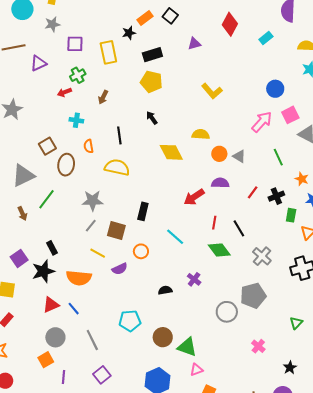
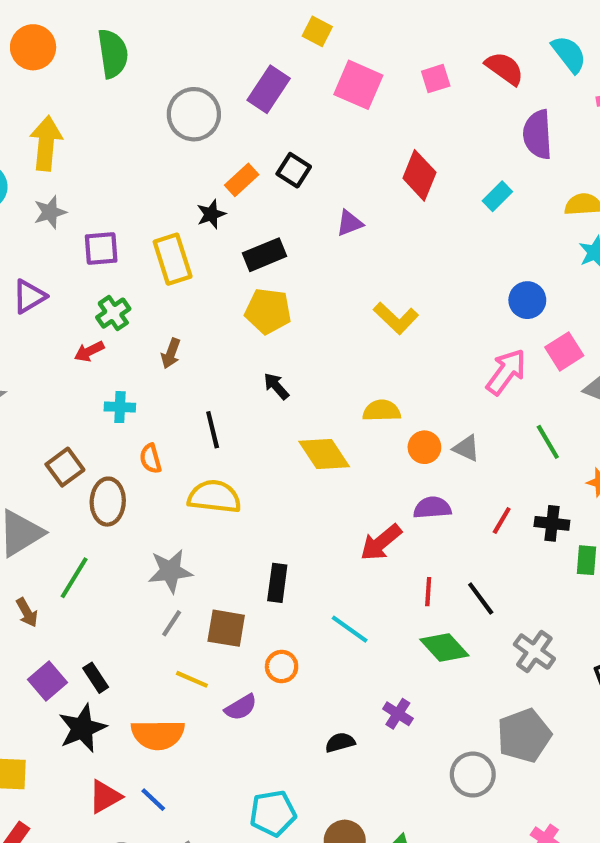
black cross: (276, 196) -> (552, 523), turned 35
purple square: (19, 258) -> (48, 681), moved

